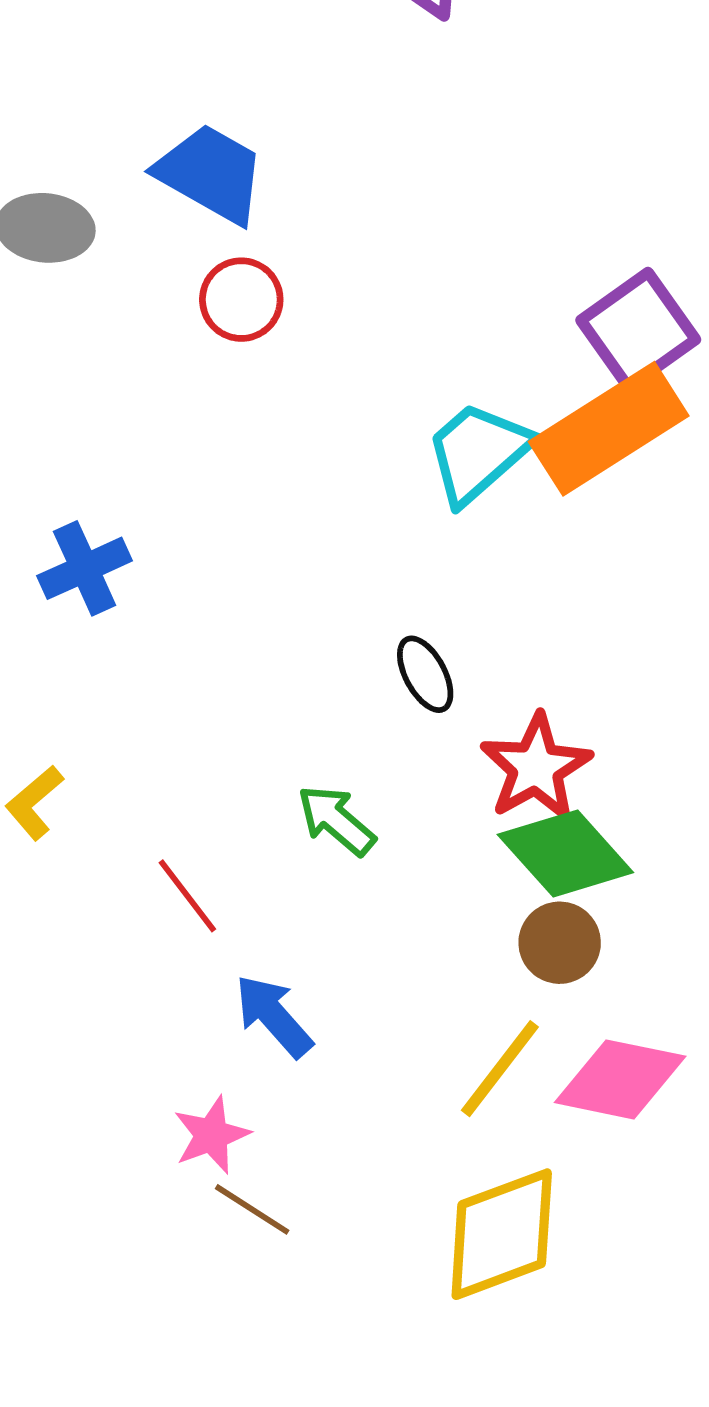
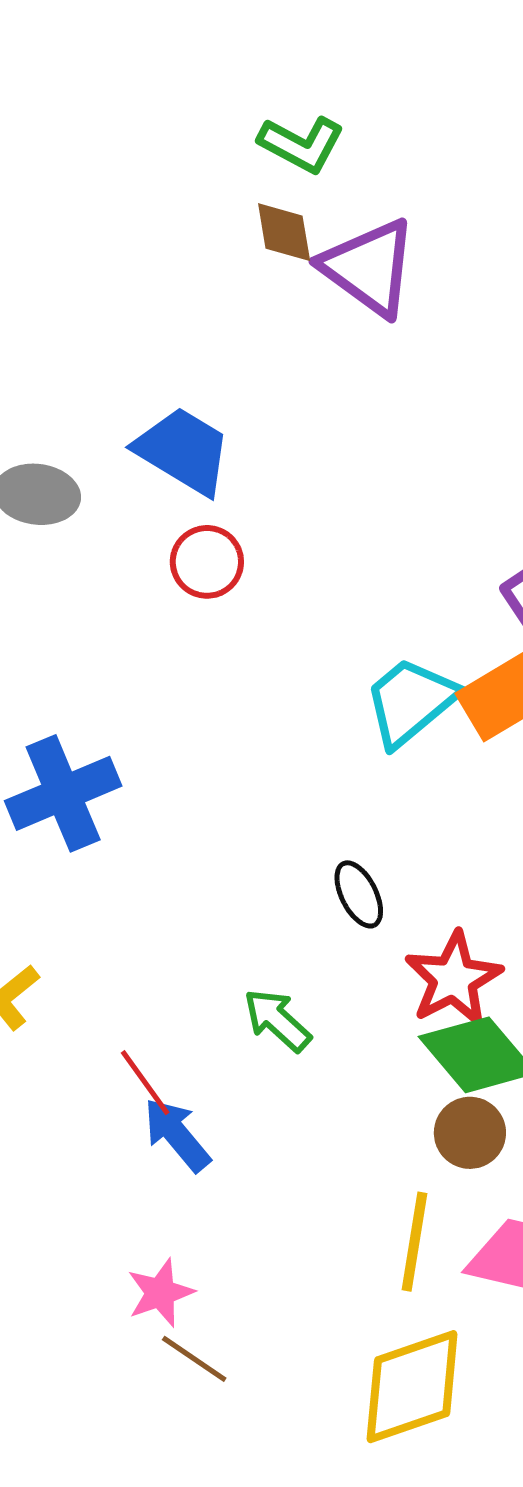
blue cross: (85, 568) -> (63, 793), size x1.4
blue arrow: (274, 1016) -> (177, 1135), moved
yellow line: (500, 1069) -> (415, 1242), turned -30

